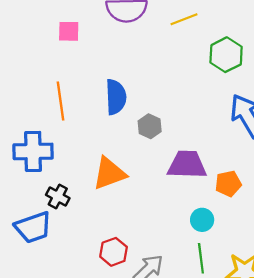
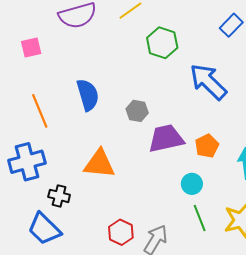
green hexagon: (226, 55) -> (162, 43), moved
gray hexagon: (150, 126) -> (137, 111), moved
orange triangle: (109, 173) -> (99, 164), turned 40
blue trapezoid: (33, 227) -> (44, 229), turned 78

